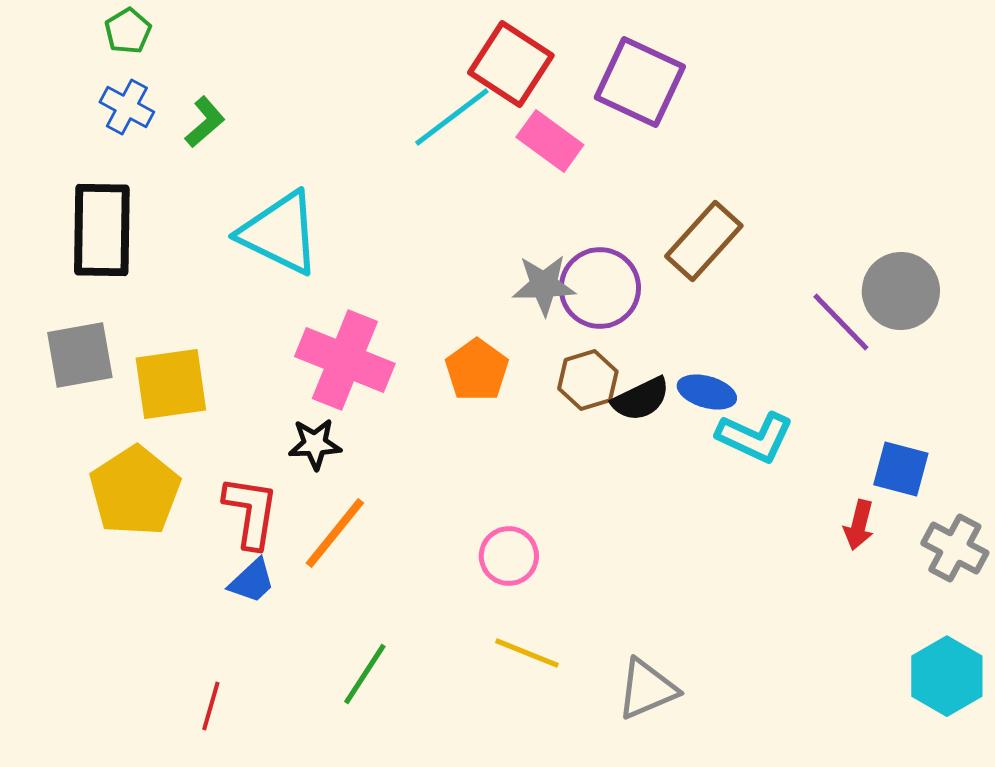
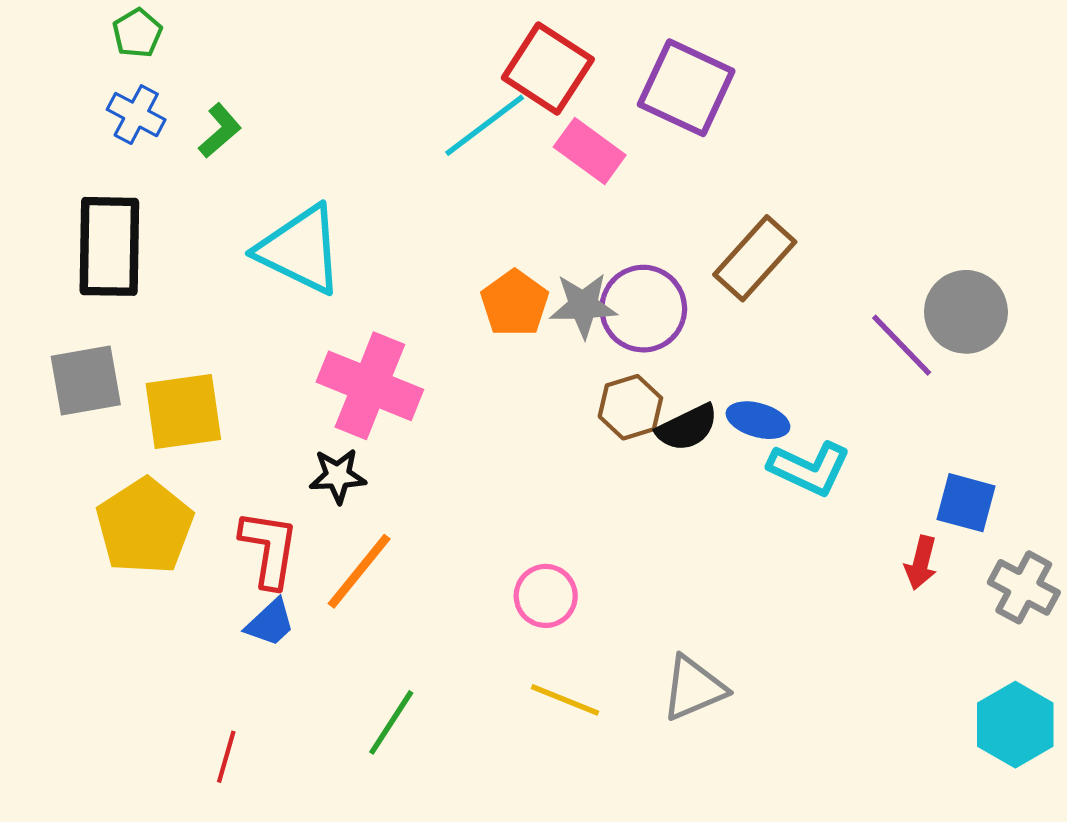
orange pentagon: (477, 370) -> (515, 303), moved
gray triangle: (647, 689) -> (694, 688), moved

